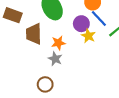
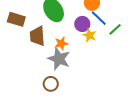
gray star: (55, 59) -> (59, 59), size x1.6

